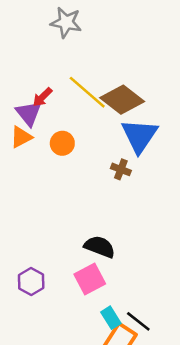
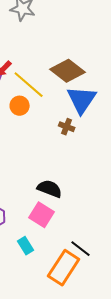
yellow line: (87, 92) -> (29, 85), moved
pink square: (90, 279) -> (42, 215), turned -30
cyan rectangle: (111, 318) -> (26, 246), moved

